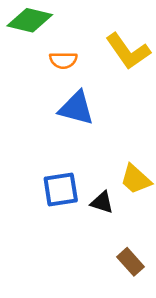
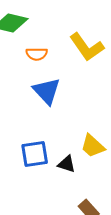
blue triangle: (76, 108) -> (47, 91), turned 32

